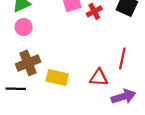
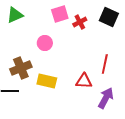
pink circle: (24, 27) -> (45, 43), moved
purple arrow: (123, 97) -> (106, 98), turned -45

